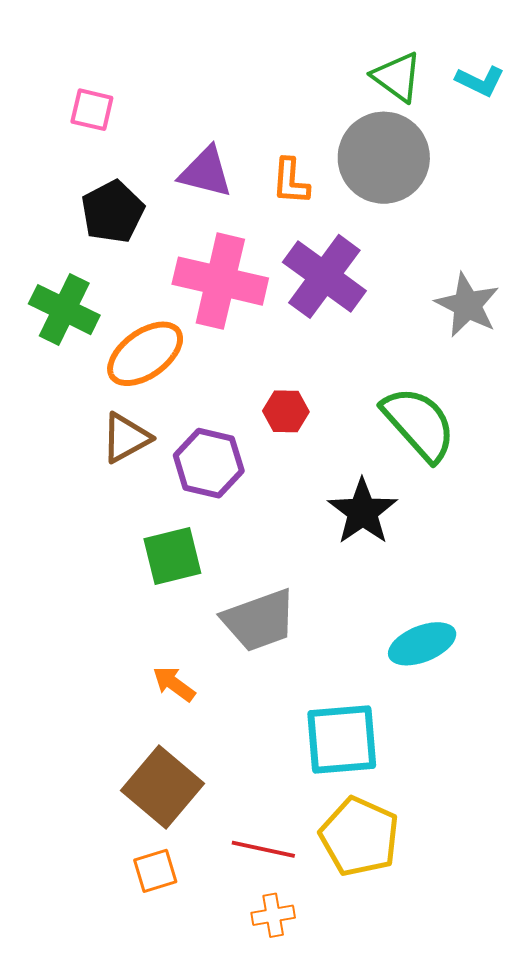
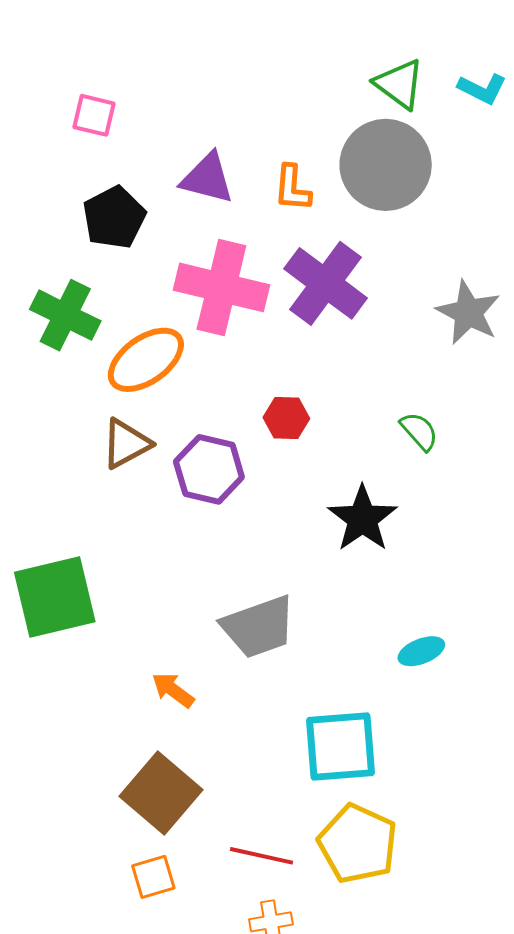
green semicircle: (419, 424) -> (419, 431), size x0.5
green square: (172, 556) -> (55, 597), moved, size x1.4
cyan ellipse: (422, 644) -> (421, 651), size x0.7

